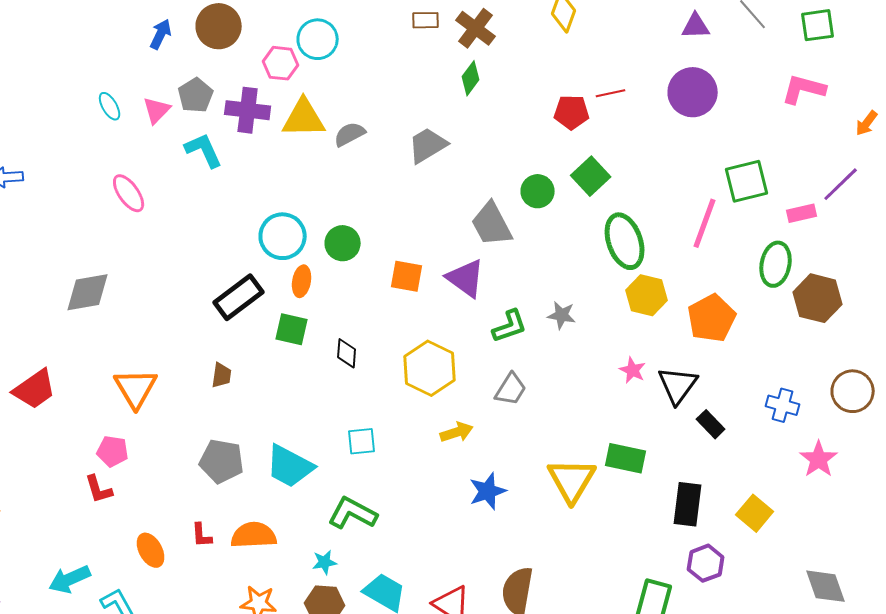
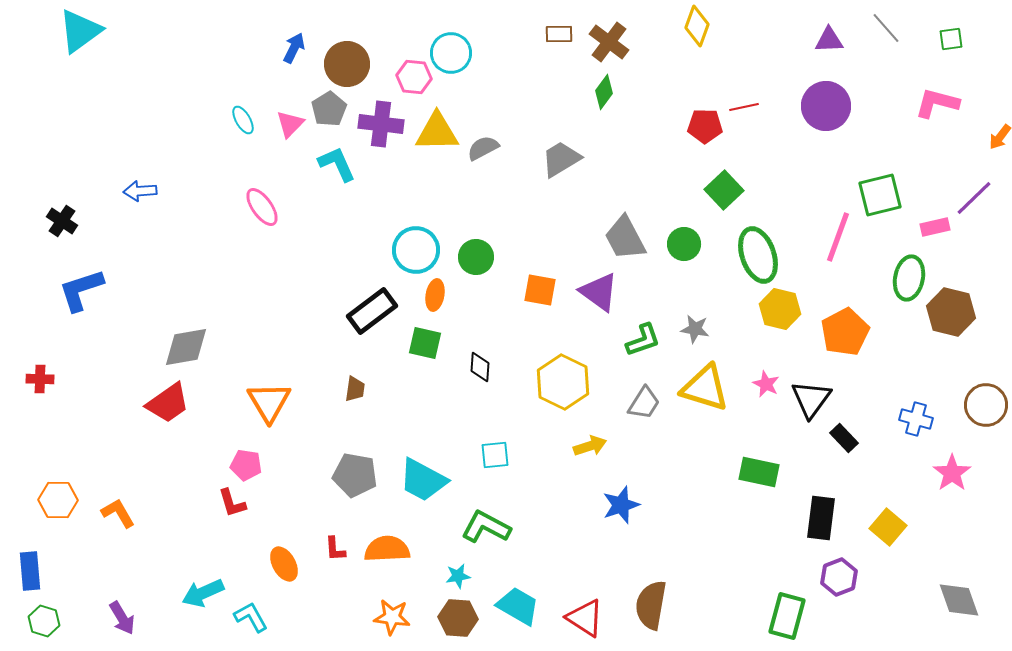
green square: (818, 25) -> (951, 39), size x0.7
brown circle: (219, 26) -> (347, 64), moved
green circle: (538, 191) -> (684, 244), moved
gray diamond: (88, 292) -> (186, 347), moved
yellow triangle: (572, 480) -> (705, 388), moved, turned -44

